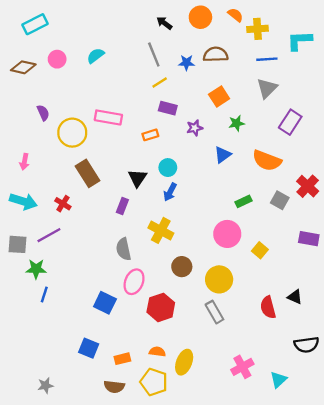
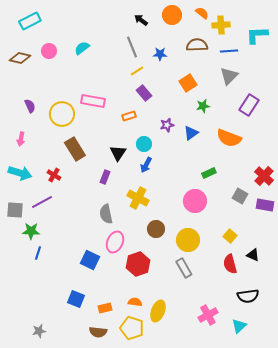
brown semicircle: (216, 54) -> (197, 45), moved
purple rectangle: (168, 108) -> (144, 93), turned 35
purple semicircle: (43, 113) -> (30, 106), moved
purple star: (195, 128) -> (167, 125), moved
red cross: (308, 186) -> (264, 176), moved
gray square: (280, 200) -> (240, 196), moved
yellow square: (260, 250) -> (230, 236), moved
black semicircle: (306, 345) -> (248, 296), moved

